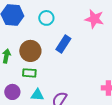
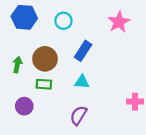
pink star: (94, 19) -> (119, 22), turned 30
cyan triangle: (37, 95) -> (82, 82), moved

